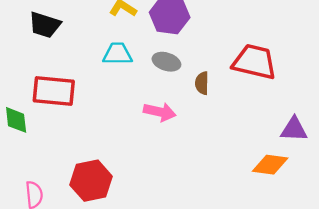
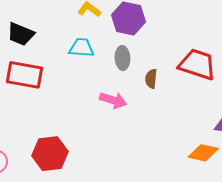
black trapezoid: (45, 25) -> (21, 34), moved
gray ellipse: (166, 62) -> (122, 58), turned 65

